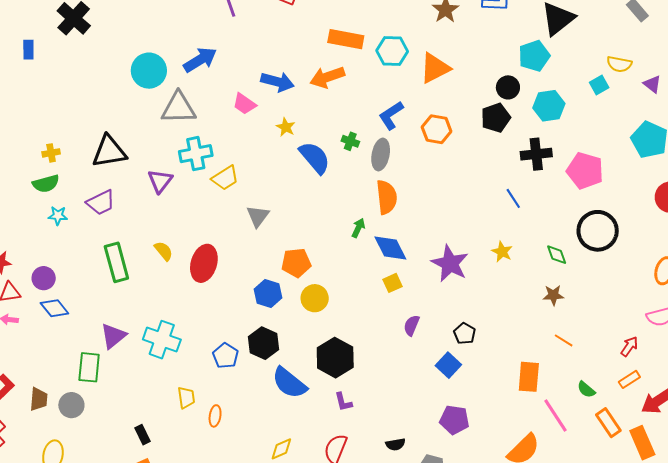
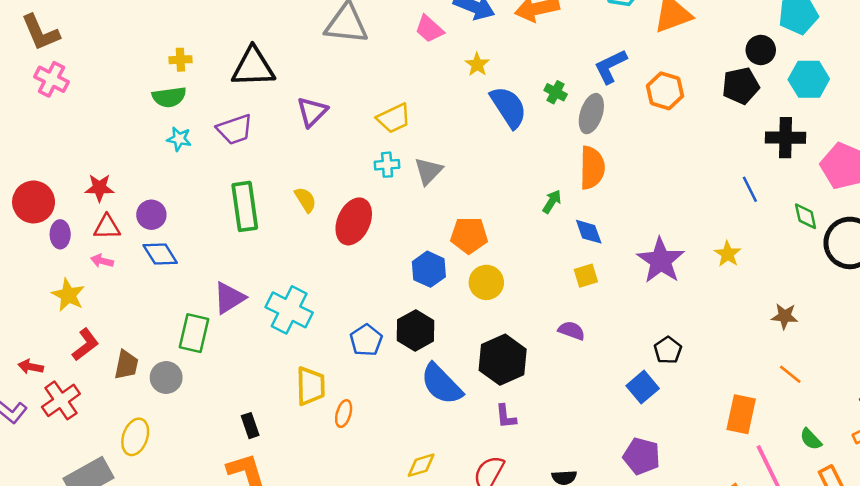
cyan cross: (196, 154) -> (387, 165), moved, size x0.6
blue diamond: (390, 248) -> (589, 232), size x0.7
green diamond: (557, 255) -> (806, 216), moved
purple semicircle: (412, 325) -> (572, 331), moved, turned 80
yellow trapezoid: (186, 397) -> (311, 386), size x1.4

